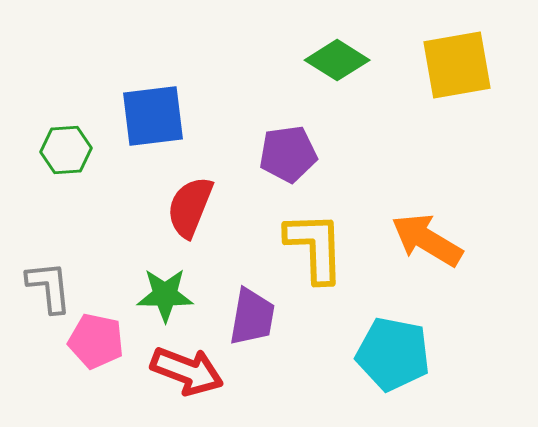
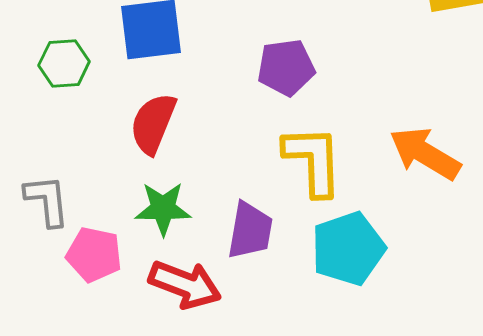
red semicircle: (190, 207) -> (153, 124), moved
cyan pentagon: (393, 354) -> (348, 249), moved, turned -30

